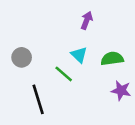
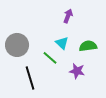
gray circle: (22, 57) -> (17, 45), size x1.5
purple star: (121, 91) -> (77, 71), moved

